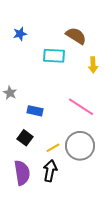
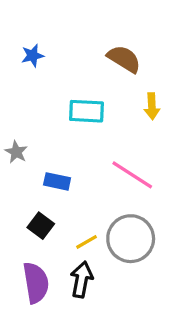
cyan rectangle: (54, 56) -> (86, 111), moved

